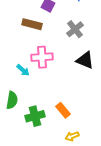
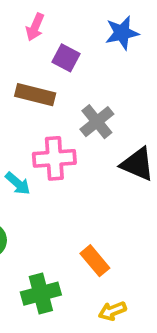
gray cross: (75, 29) -> (97, 122), moved
green cross: (35, 116) -> (41, 294), moved

